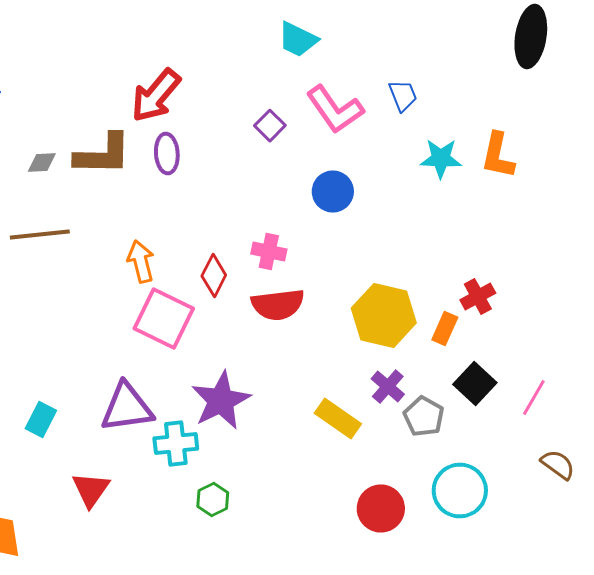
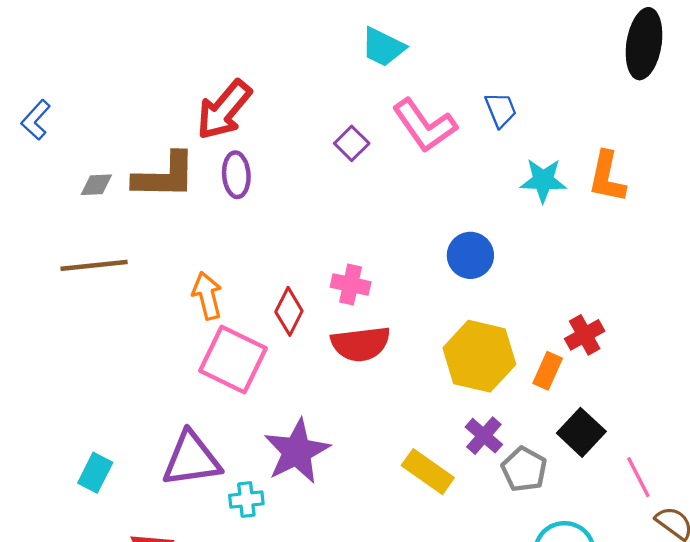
blue circle: (333, 192) -> (470, 255), moved
pink line: (534, 398) -> (638, 477), moved, turned -57
cyan cross: (176, 444) -> (246, 500), size x0.7

